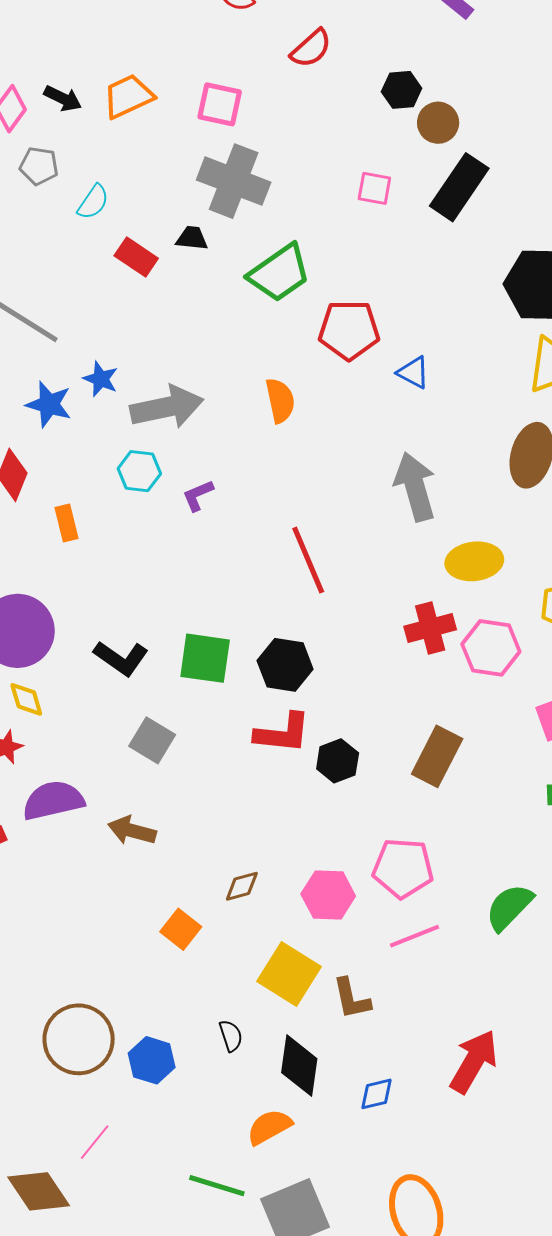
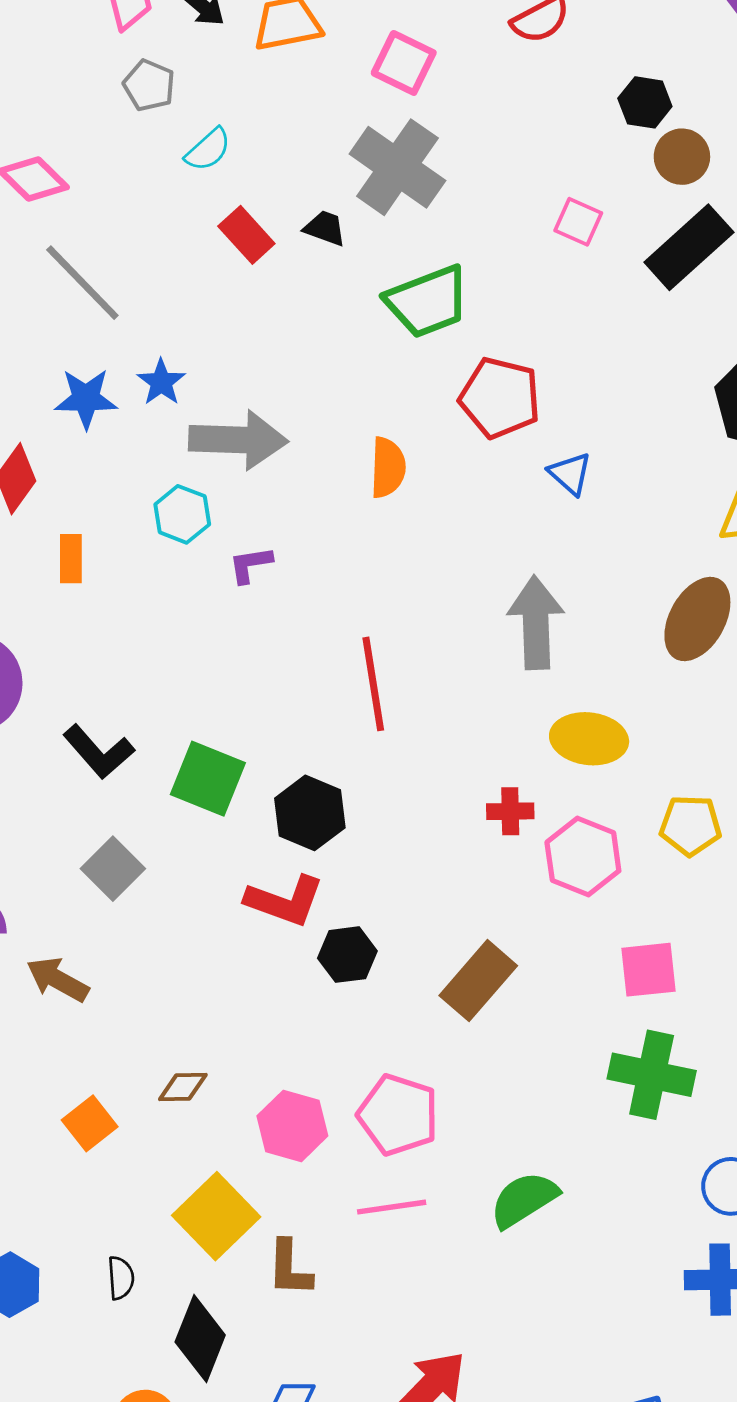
blue star: (49, 404) -> (86, 399), turned -30
red cross: (430, 628) -> (510, 811), size x0.7

